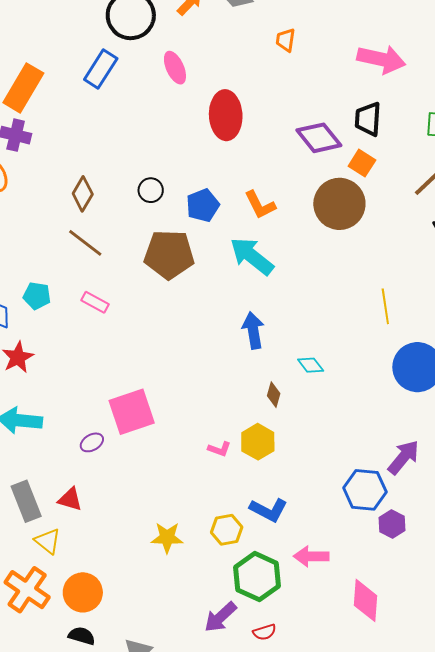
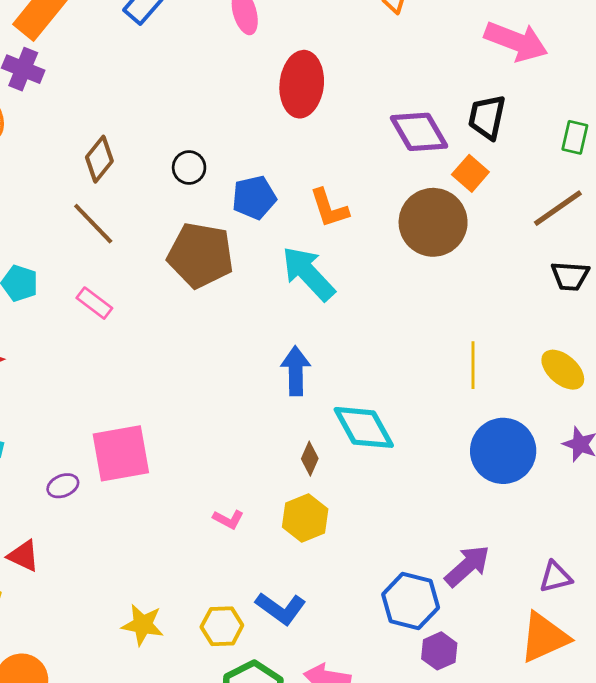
cyan diamond: (311, 365) -> (364, 427), size x1.8
yellow hexagon: (258, 442) -> (305, 518), moved

